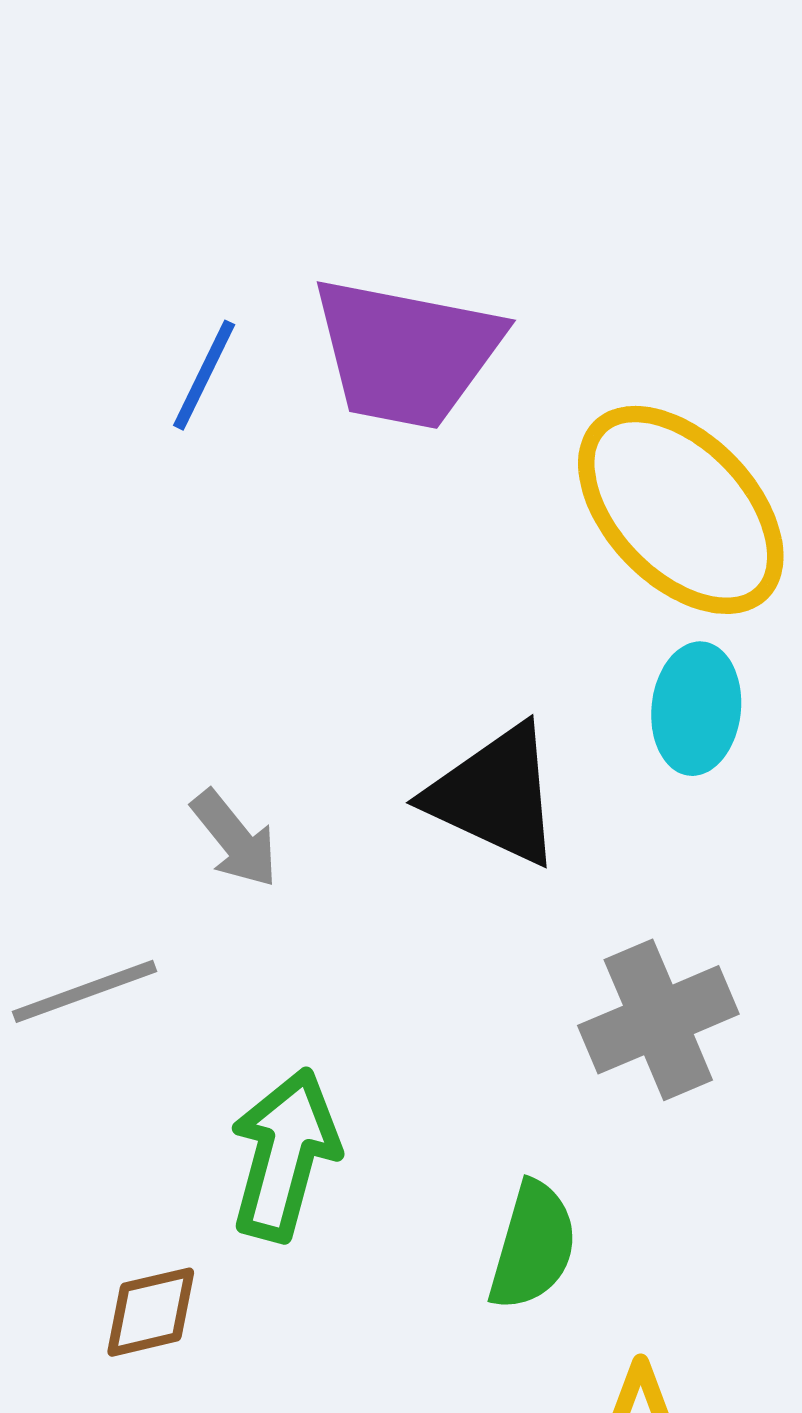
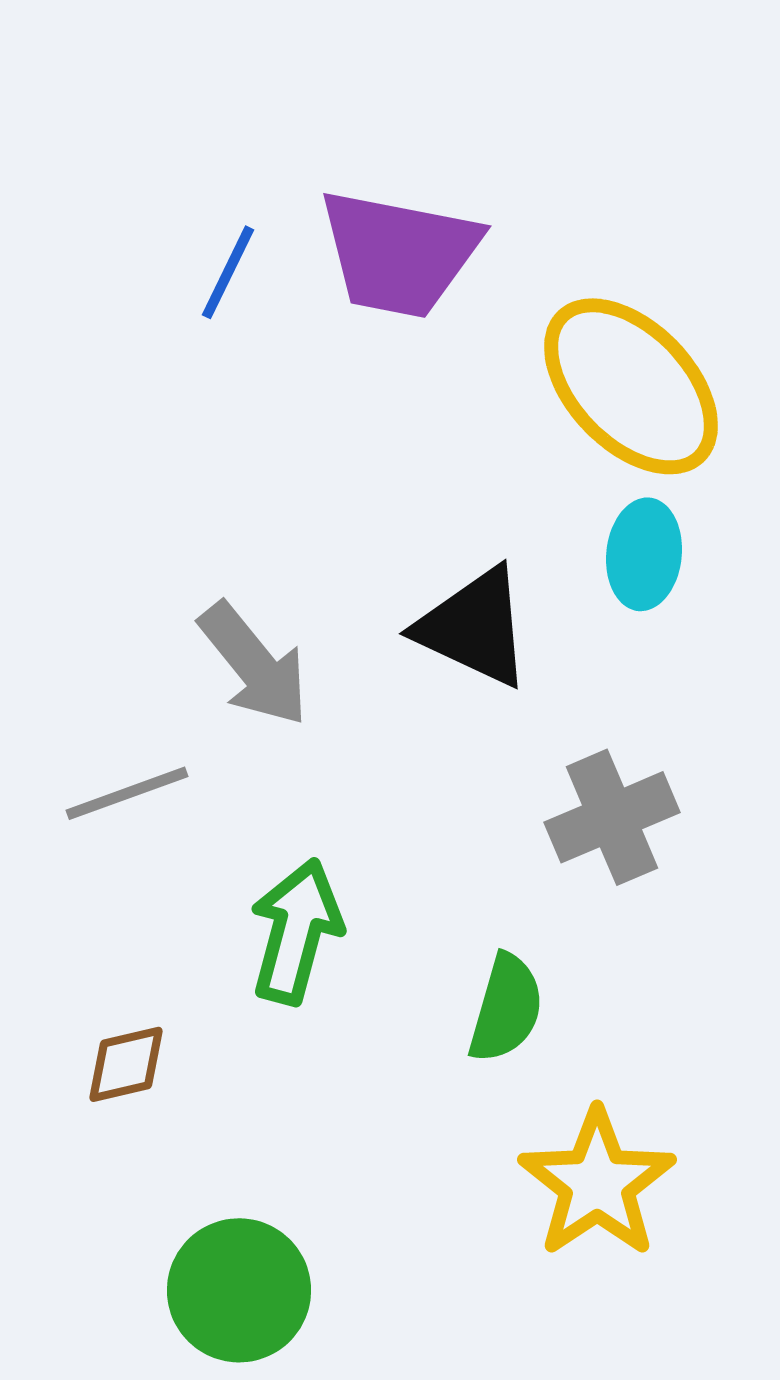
gray arrow: (235, 839) -> (254, 664), size x1.5
brown diamond: (151, 1312) -> (126, 1064), moved

